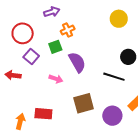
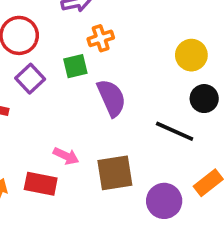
yellow circle: (119, 19) -> (191, 55), moved
pink arrow: (56, 79) -> (66, 156), moved

